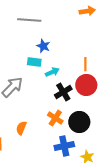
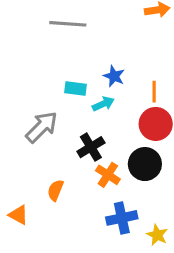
blue star: (43, 46) -> (114, 76), moved
black cross: (63, 92) -> (91, 147), moved
black circle: (79, 122) -> (145, 164), moved

